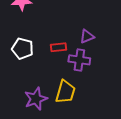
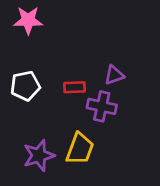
white pentagon: (23, 49) -> (25, 86), turned -30

